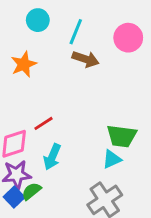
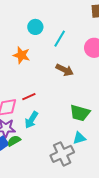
brown arrow: (86, 59) -> (65, 70), moved
orange star: (24, 64) -> (21, 55), turned 30
cyan triangle: (112, 159) -> (79, 138), moved

